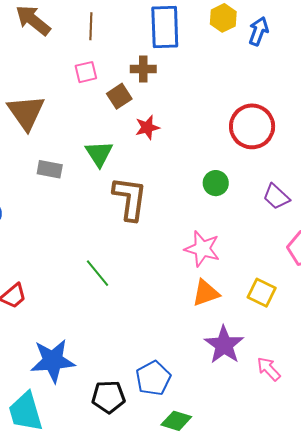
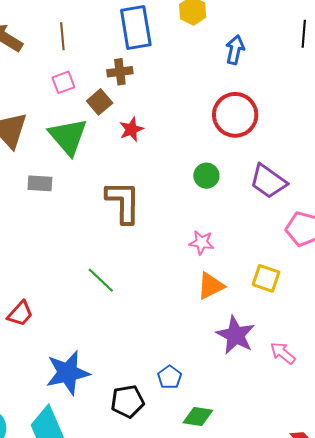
blue arrow: (258, 31) -> (235, 50), moved
green triangle: (99, 154) -> (68, 137), moved, size x1.4
purple trapezoid: (276, 197) -> (268, 181), size x1.4
pink star: (202, 249) -> (202, 242), size x0.7
blue pentagon: (153, 378) -> (170, 377), size x0.7

